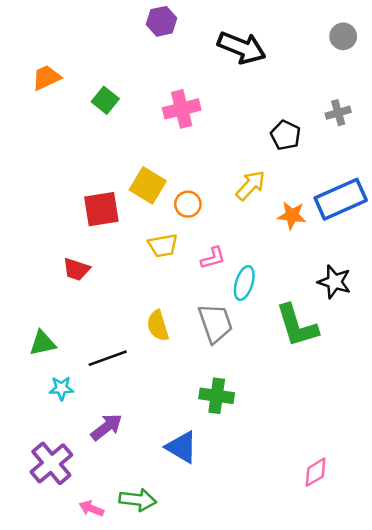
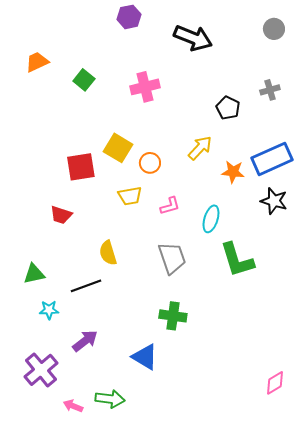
black star: (334, 282) -> (274, 201), moved
cyan ellipse: (244, 283) -> (211, 219), moved
yellow semicircle: (158, 326) -> (108, 253), moved
pink diamond: (316, 472) -> (275, 383), moved

